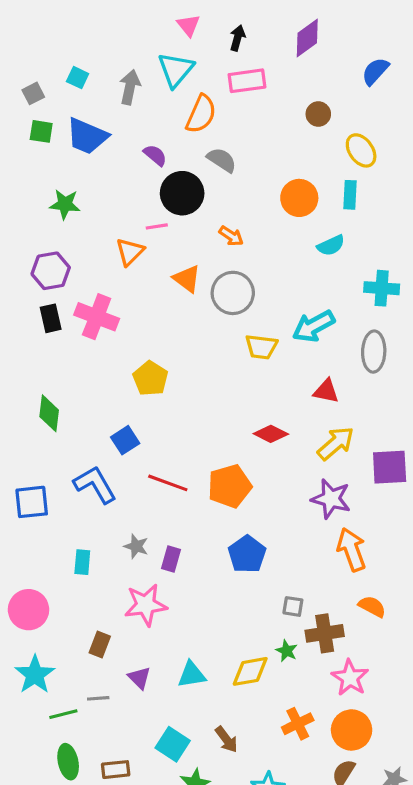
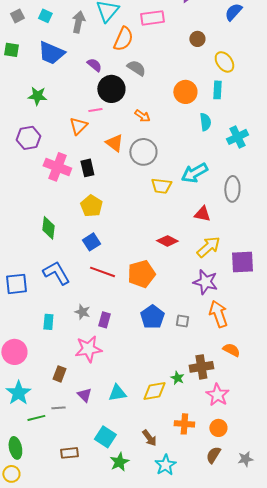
gray square: (33, 93) -> (17, 16), moved
green square: (41, 131) -> (11, 50), moved
cyan semicircle: (331, 245) -> (205, 122), turned -72
cyan cross: (382, 288) -> (237, 137), moved, turned -30
black rectangle: (51, 318) -> (87, 168), moved
green diamond: (49, 413) -> (48, 228), moved
blue square: (125, 440) -> (91, 242), moved
gray square: (293, 606) -> (182, 321), moved
orange cross: (298, 724) -> (184, 424), turned 30
orange circle: (352, 730) -> (218, 428), size x0.7
brown arrow: (226, 739) -> (149, 438), moved
green ellipse: (68, 762) -> (15, 448), moved

